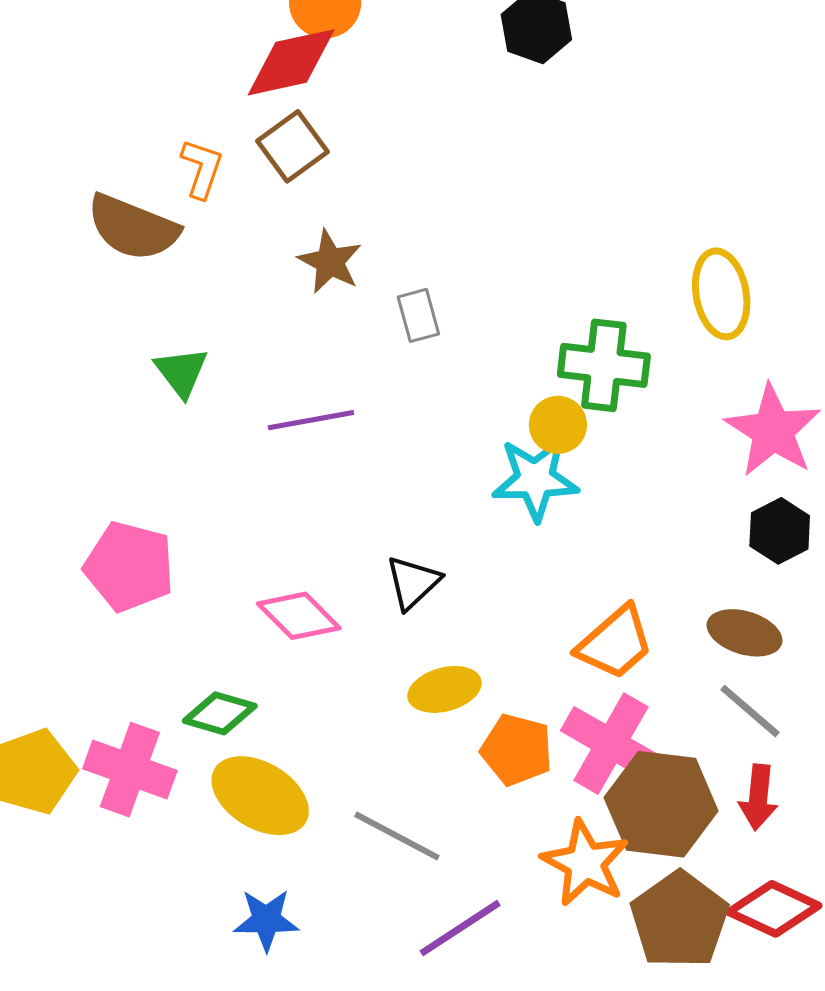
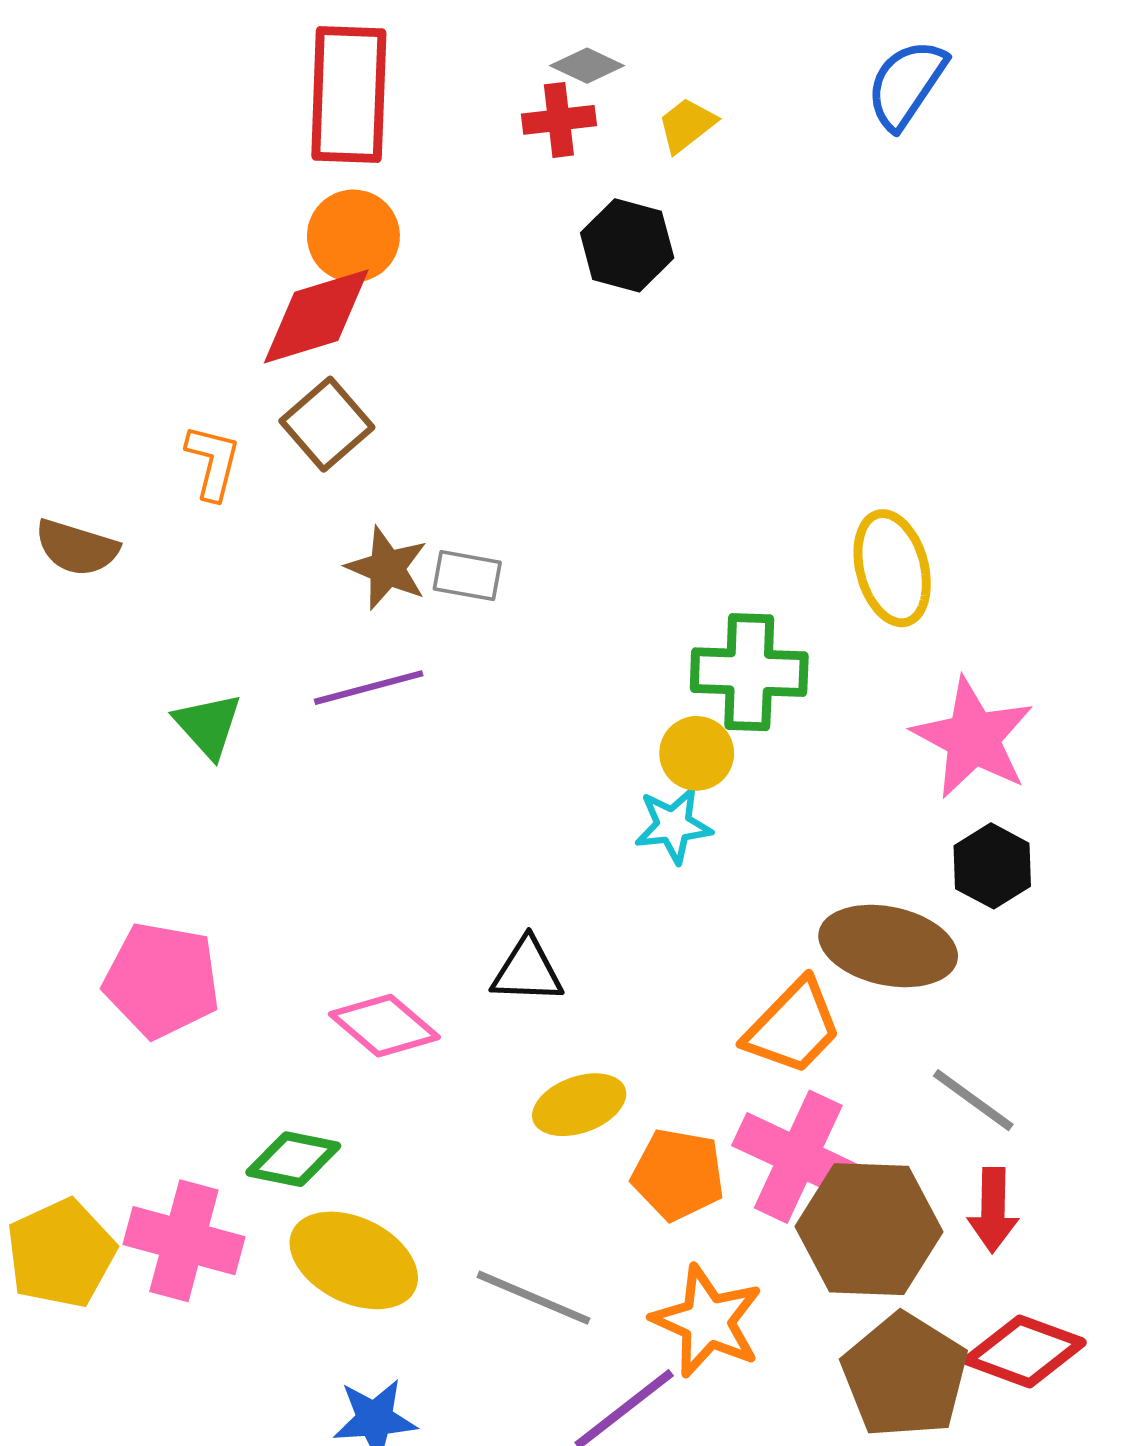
brown semicircle: (133, 227) -> (77, 548), moved, size x0.7
gray rectangle: (418, 315) -> (467, 576), moved, turned -60
purple line: (311, 420) -> (369, 688), moved
cyan star: (535, 479) -> (673, 825), size x0.7
black triangle: (413, 582) -> (527, 971), turned 50
brown ellipse: (744, 633) -> (888, 946), moved, size x1.4
orange star: (585, 863) -> (707, 1321), moved

